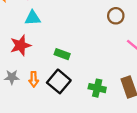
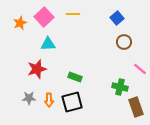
black square: (59, 81) -> (72, 102), turned 35
green cross: (97, 88) -> (120, 87), moved

